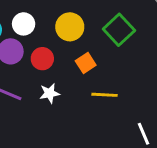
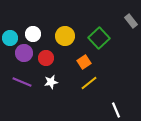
orange square: (86, 63) -> (84, 62), moved
yellow line: (104, 95) -> (89, 83), turned -42

